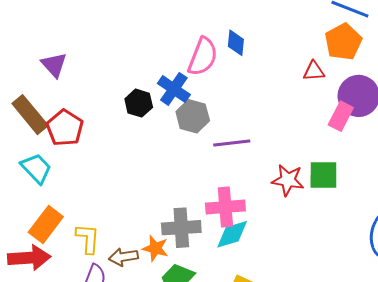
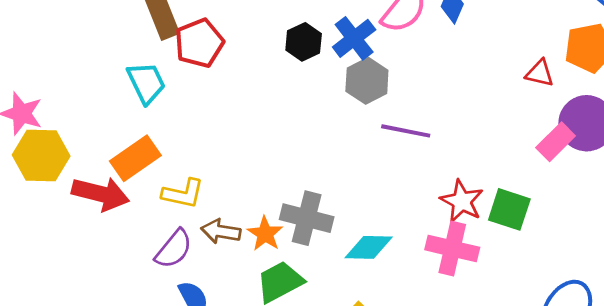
pink cross: (225, 207) -> (452, 249), moved
yellow L-shape: (88, 239) -> (183, 194), turned 80

